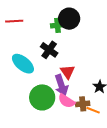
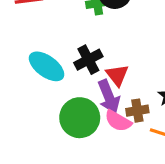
black cross: (49, 50) -> (88, 60), moved, turned 30
brown cross: (83, 104) -> (137, 111), moved

